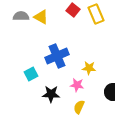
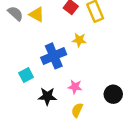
gray semicircle: (21, 16) -> (15, 13), turned 42
yellow star: (89, 68) -> (79, 40), moved

